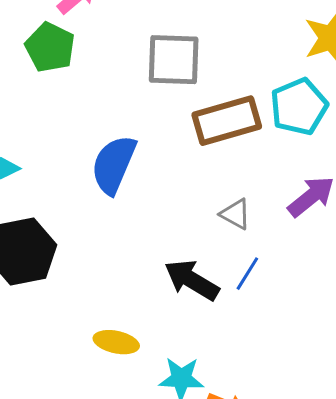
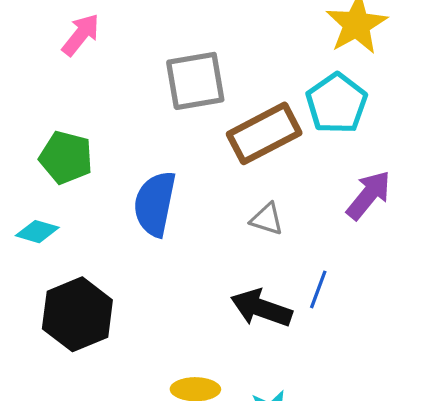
green pentagon: (50, 47) -> (66, 157), moved
gray triangle: (235, 214) -> (267, 219), moved

